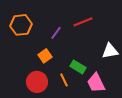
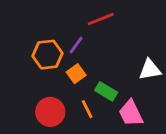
red line: (83, 22) -> (101, 19), moved
orange hexagon: (21, 25) -> (48, 55), moved
orange square: (45, 56) -> (76, 74), moved

